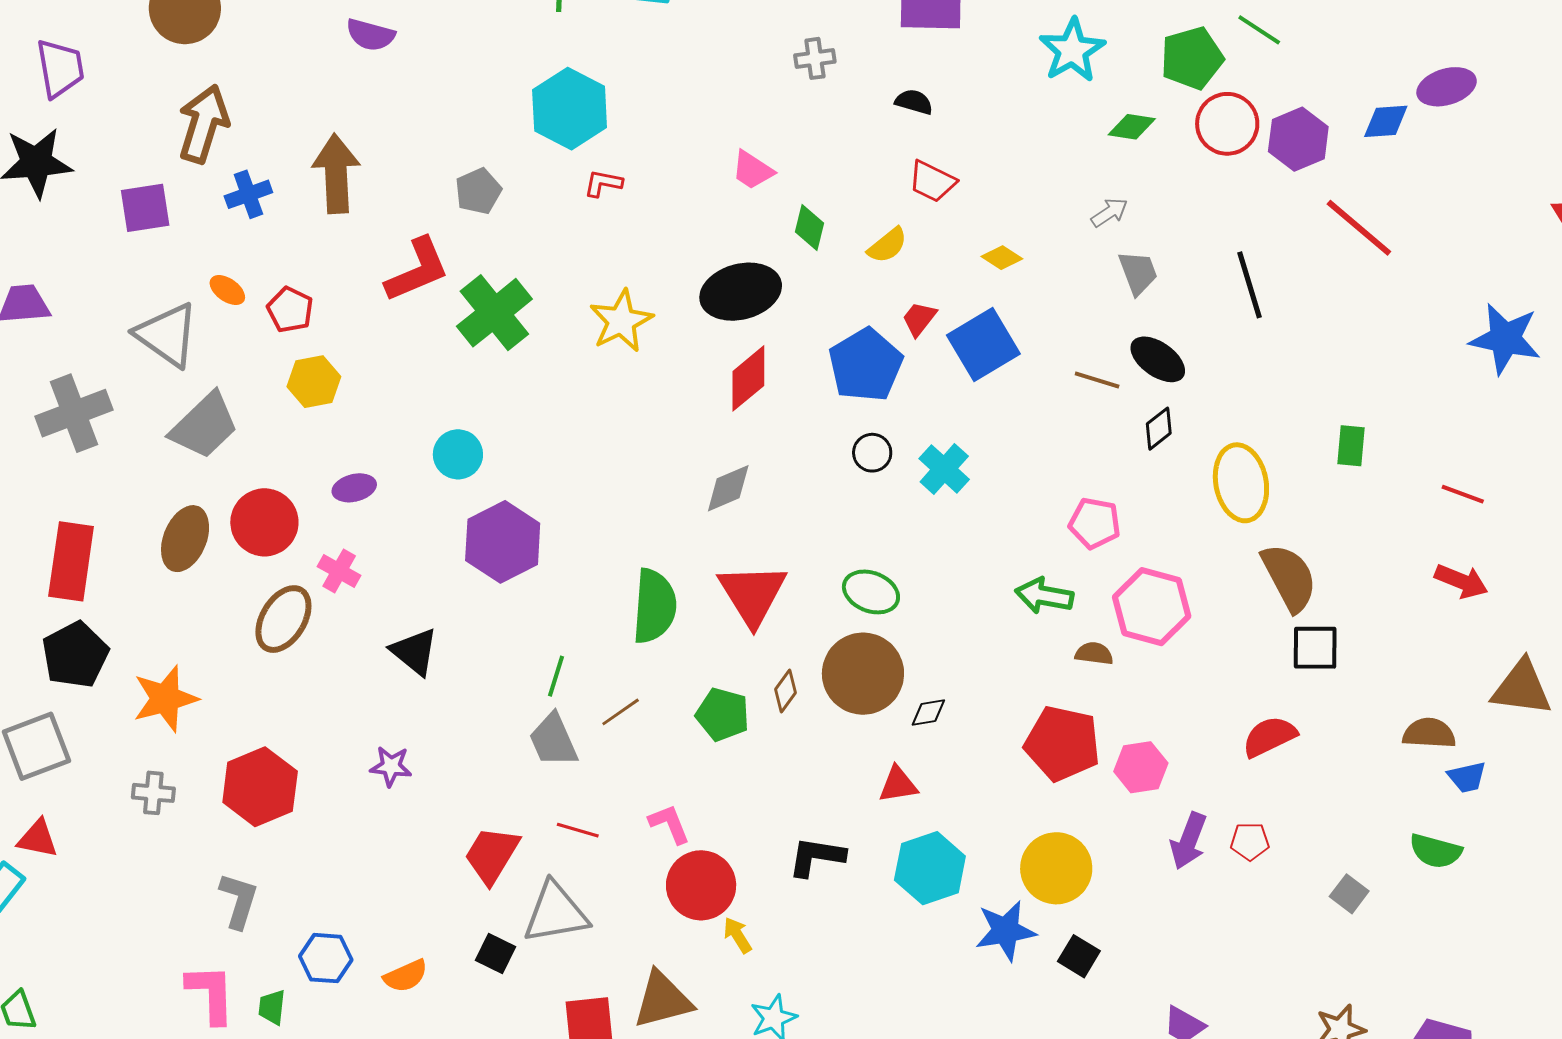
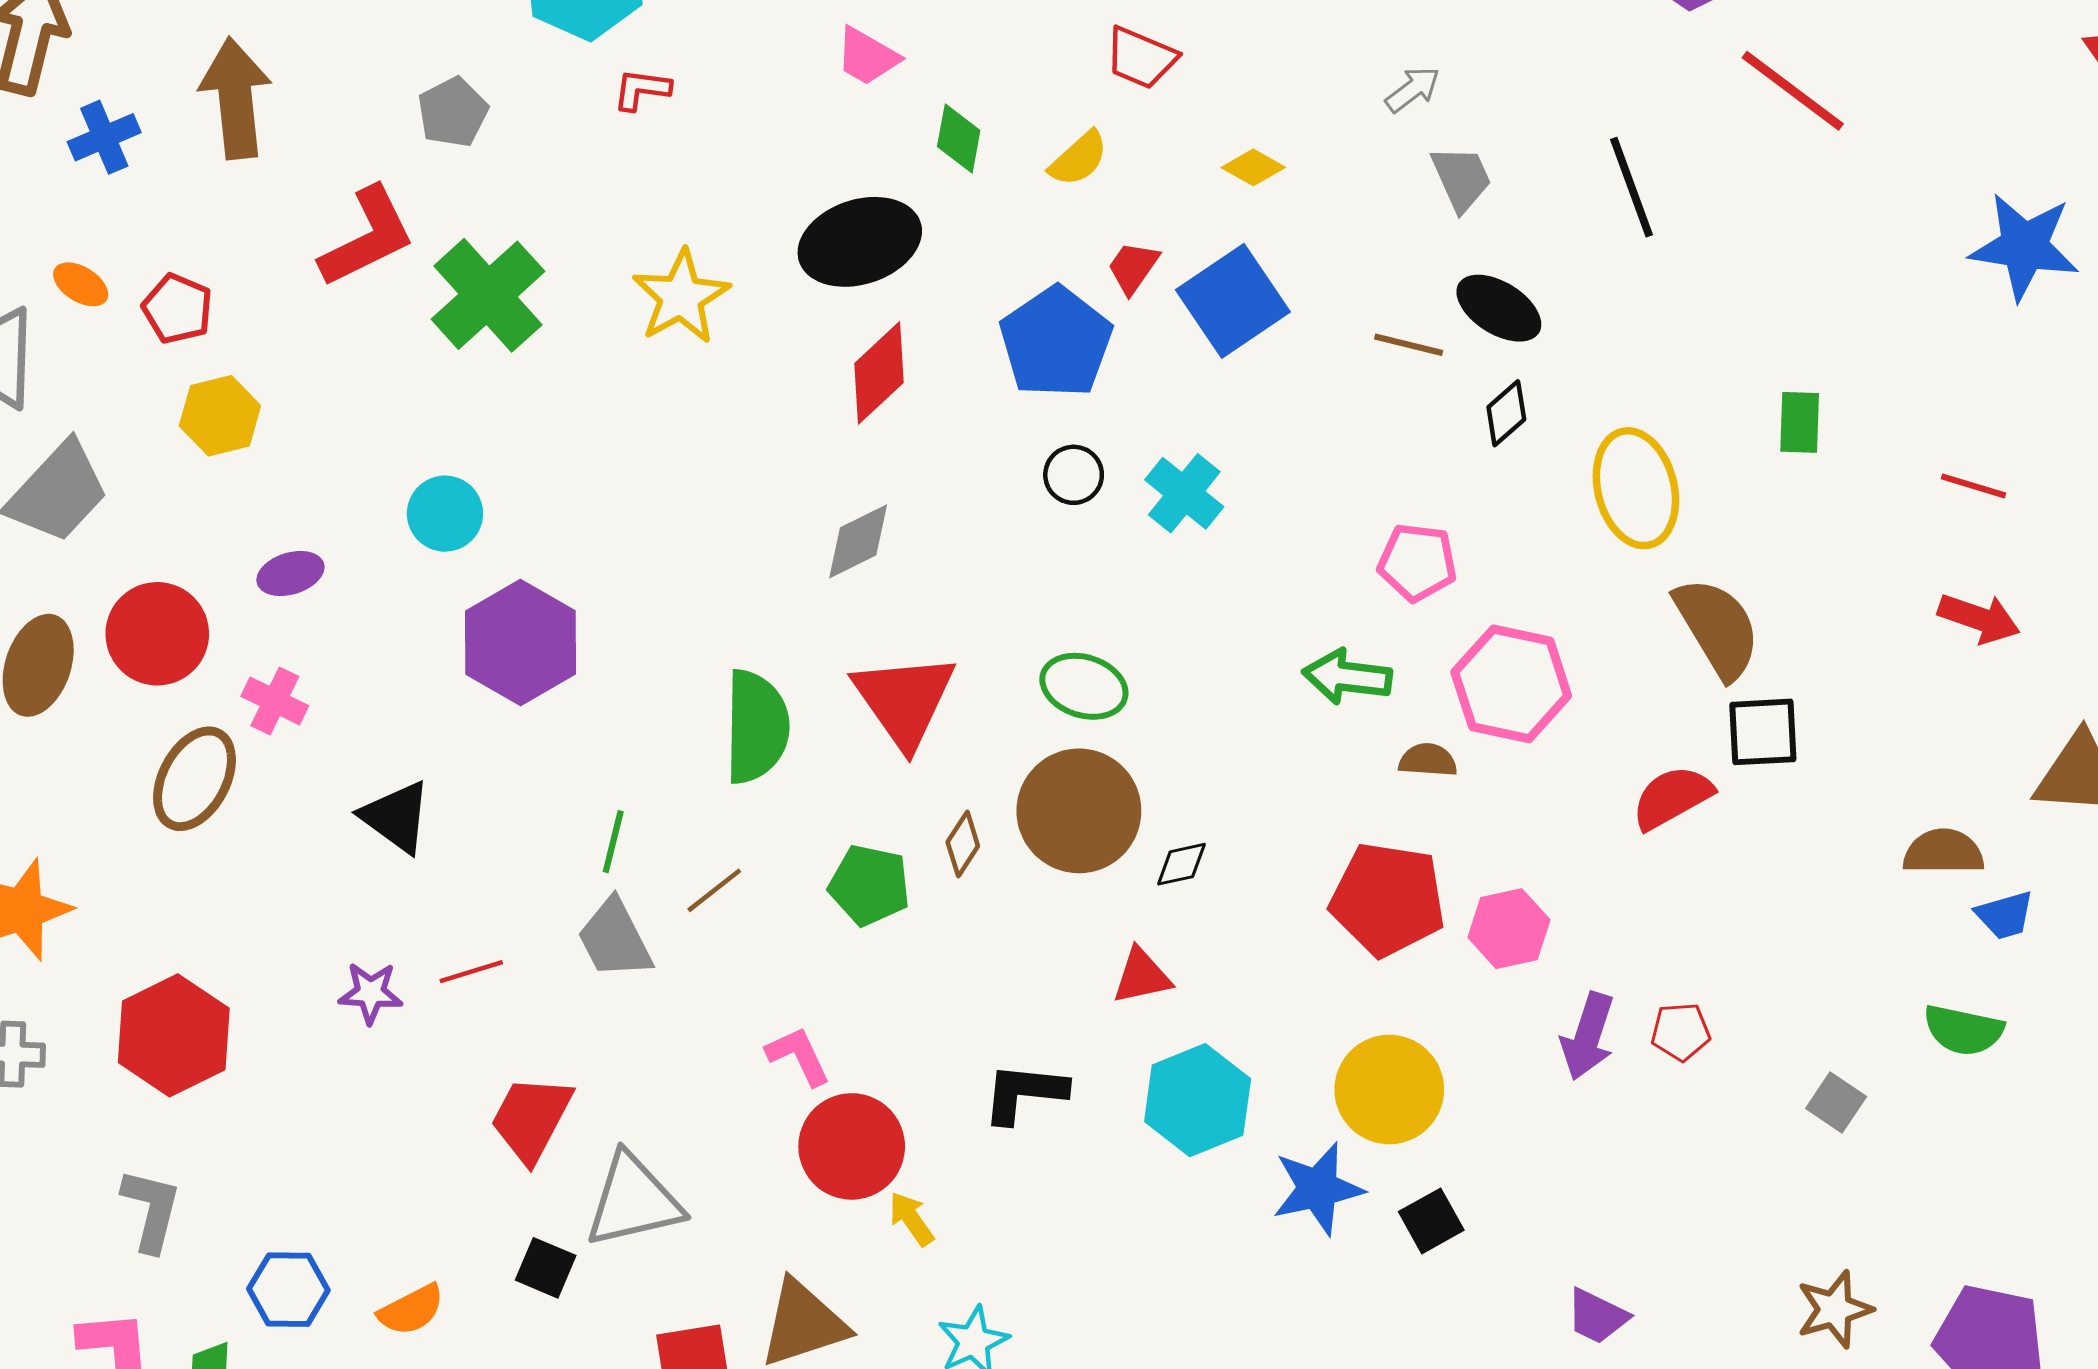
red semicircle: (1269, 737) -> (1672, 797), moved
red line: (578, 830) -> (471, 972), moved, turned -30
black square: (1079, 956) -> (1431, 1221), turned 33

